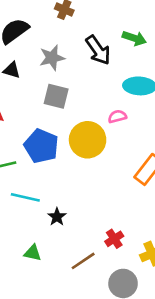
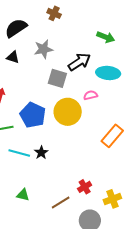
black arrow: (98, 50) -> (79, 62), moved, turned -90
gray square: (56, 96) -> (57, 78), moved
black star: (57, 217) -> (41, 153), moved

